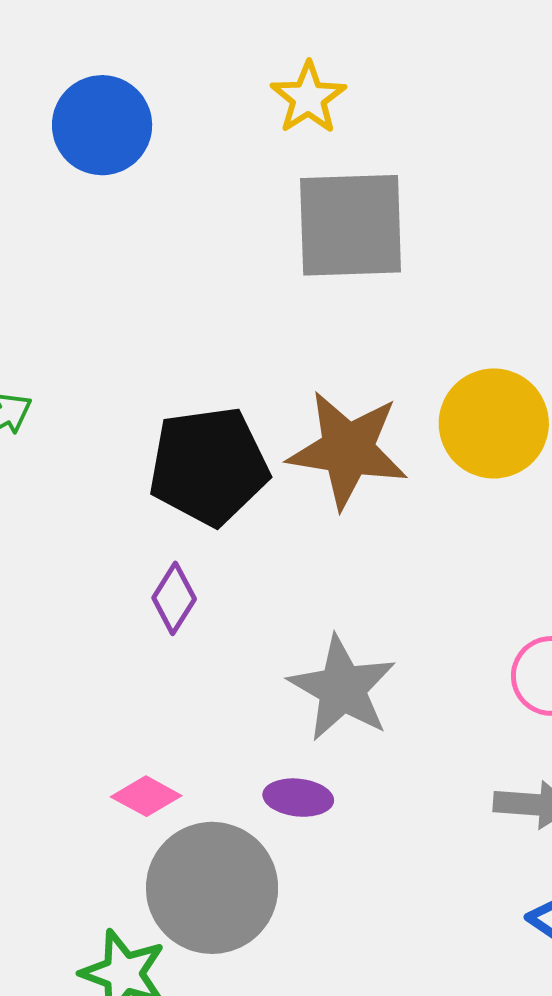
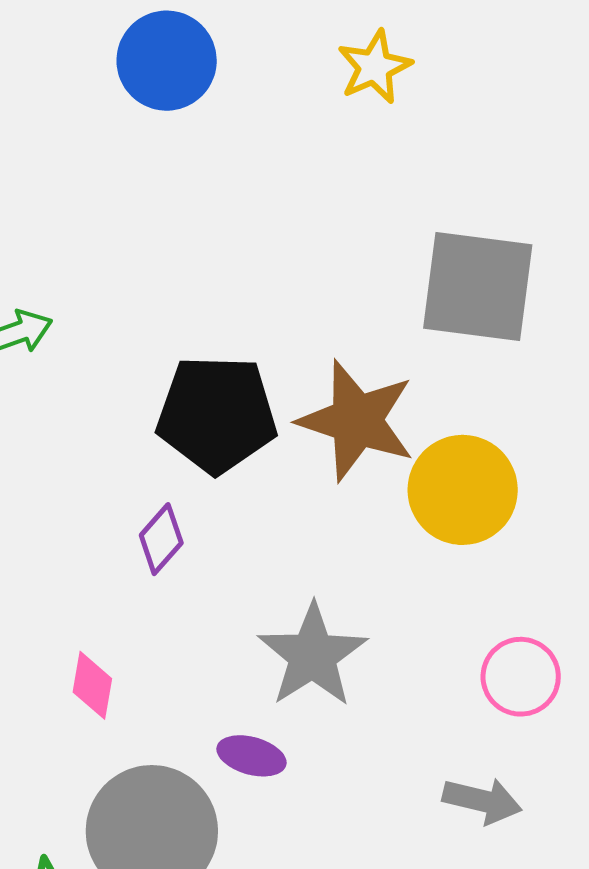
gray square: (351, 225) -> (478, 286), moved
yellow circle: (494, 423) -> (463, 490), moved
pink diamond: (146, 796) -> (92, 685), moved, turned 62

